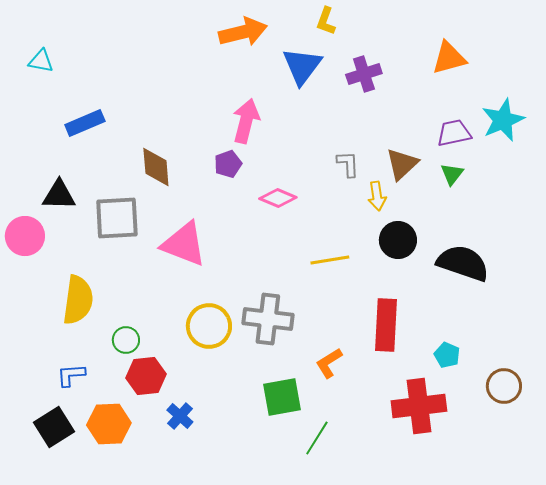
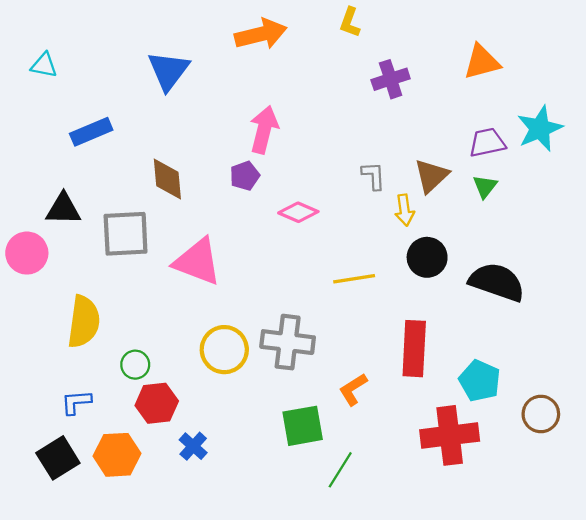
blue triangle: (302, 66) -> (168, 71), moved
cyan pentagon: (447, 355) -> (480, 381), size x1.5

